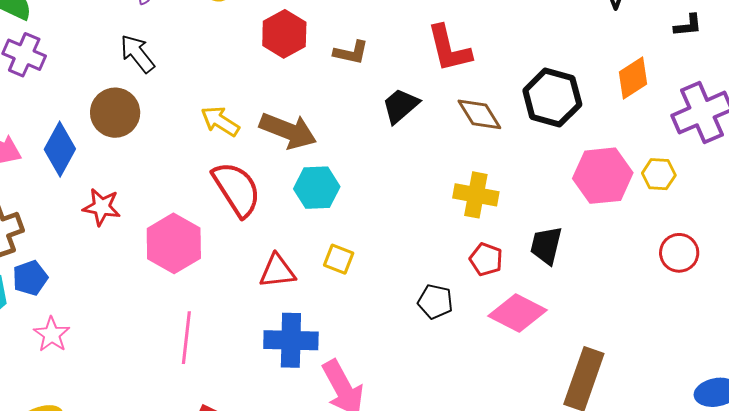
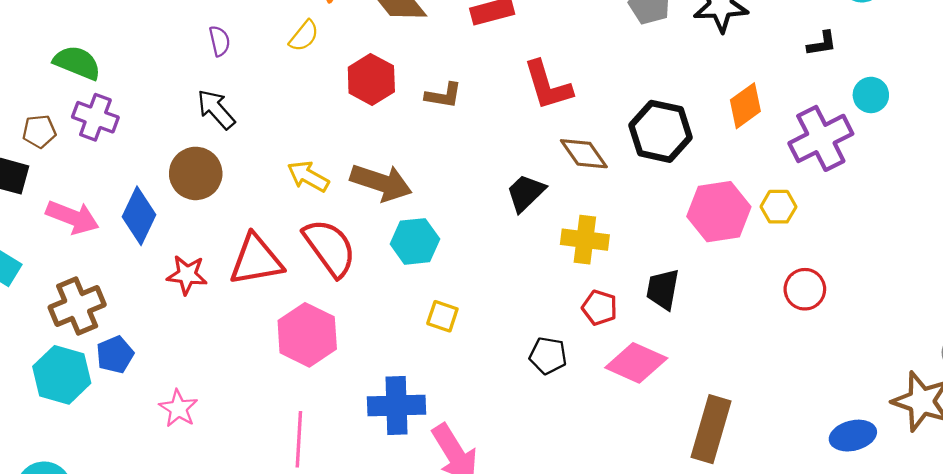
black L-shape: (688, 25) -> (822, 44), moved
black trapezoid: (400, 106) -> (526, 193), moved
pink hexagon: (174, 243) -> (307, 335), moved
red triangle: (277, 271) -> (256, 260), moved, size x1.4
pink star: (52, 334) -> (178, 408), moved
pink line: (186, 338) -> (299, 439), moved

